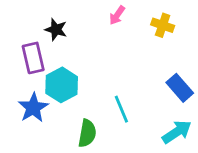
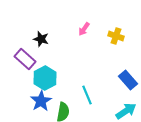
purple rectangle: (33, 58) -> (25, 59), turned -35
blue star: (33, 108) -> (41, 101), moved

